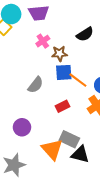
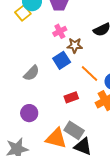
blue square: (64, 72) -> (62, 60), moved, turned -36
gray semicircle: (36, 85) -> (31, 73), moved
orange triangle: (52, 149) -> (56, 138), turned -40

